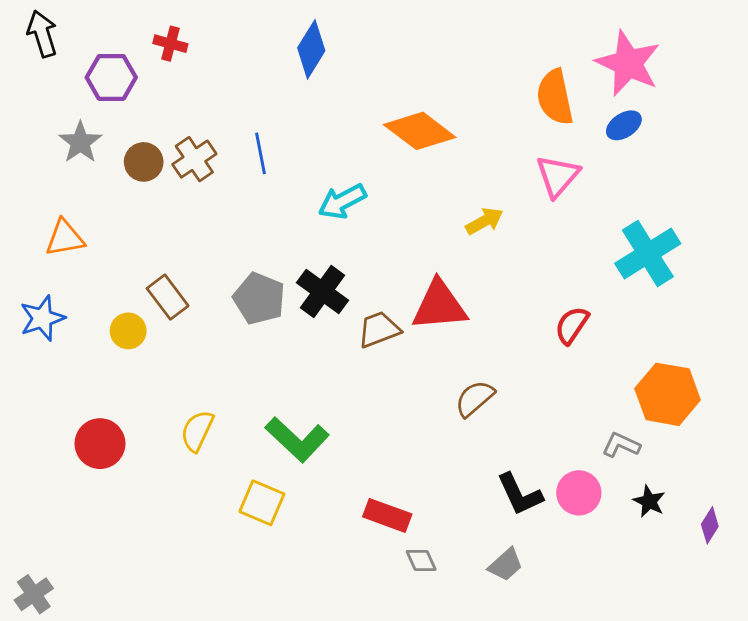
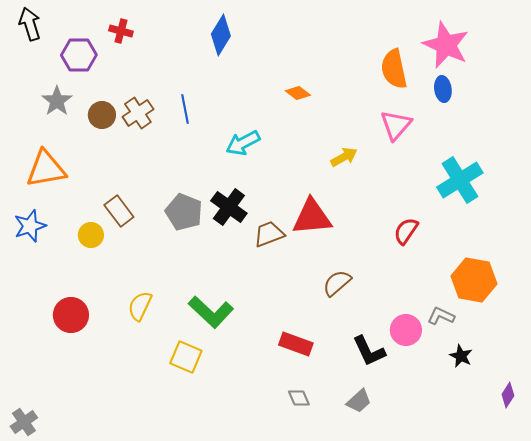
blue ellipse: (624, 125) -> (443, 89), turned -65
orange diamond: (420, 131) -> (298, 93), size x0.5
orange triangle: (65, 238) -> (46, 169), size x1.4
pink circle: (579, 493) -> (406, 330), moved
red rectangle: (387, 515) -> (296, 344), moved
purple diamond: (710, 525) -> (508, 395), moved

